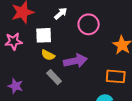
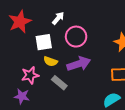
pink circle: (89, 24) -> (76, 37), moved
pink star: (14, 41) -> (30, 75), moved

